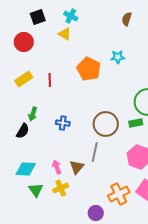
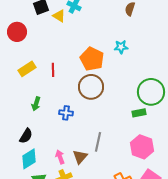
yellow triangle: (65, 34) -> (59, 16), moved
red circle: (24, 42) -> (17, 32), moved
brown circle: (106, 124) -> (91, 87), moved
black semicircle: (23, 131) -> (26, 136), moved
cyan diamond: (26, 169) -> (29, 159), turned -35

